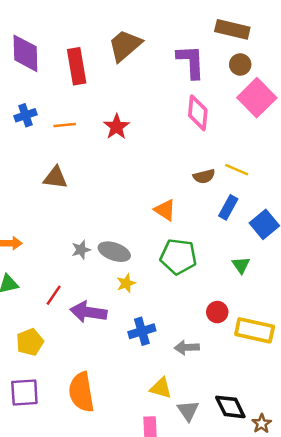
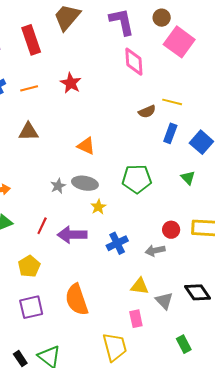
orange triangle: (165, 210) -> (86, 146), moved
red circle: (217, 312) -> (171, 230), moved

